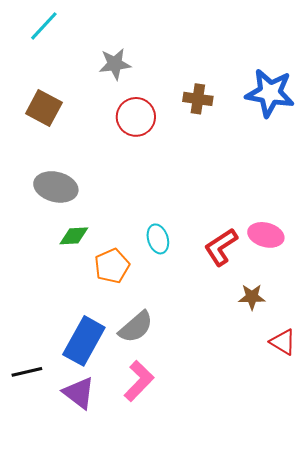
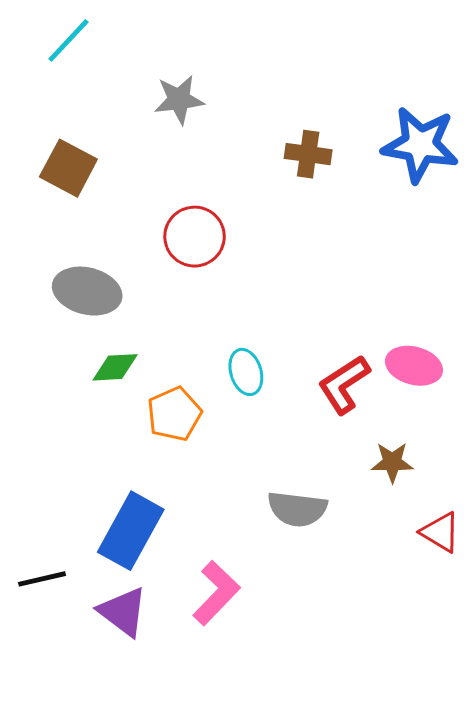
red circle: (136, 117) -> (195, 237), moved
gray semicircle: (136, 327) -> (297, 509), moved, turned 48

